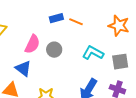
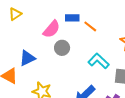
pink semicircle: (32, 44) -> (51, 29), moved
blue triangle: (23, 68) -> (27, 58), turned 42

